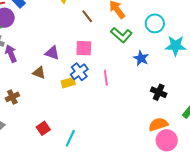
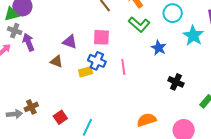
cyan star: (176, 46) -> (193, 36), turned 30
blue cross: (79, 72) -> (97, 61), turned -30
brown cross: (12, 97) -> (31, 107), moved
orange semicircle: (158, 124) -> (147, 120), moved

